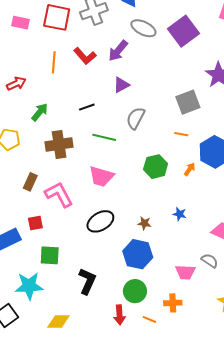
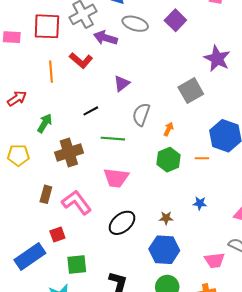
purple square: (183, 31) -> (175, 20), size x0.7
purple arrow: (118, 51) -> (105, 38), moved, turned 75
orange line: (181, 134) -> (202, 158), moved
orange arrow: (190, 169) -> (169, 129), moved

